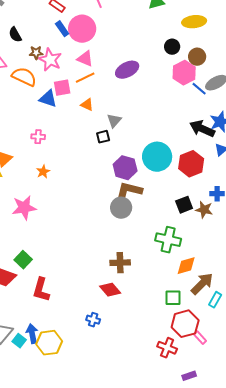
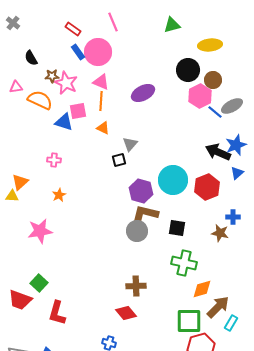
black circle: (172, 47) -> (188, 70), size x1.5
orange line: (85, 78) -> (101, 101), turned -60
black square: (184, 205) -> (177, 228), moved, turned 30
green square: (173, 298) -> (189, 321), size x1.5

